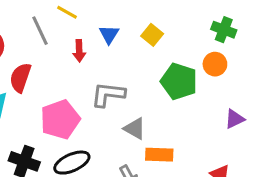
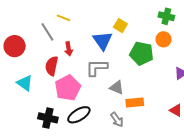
blue triangle: (109, 34) -> (103, 41), moved, size x1.5
red arrow: (79, 51) -> (69, 49), moved
red semicircle: (20, 78) -> (52, 66), moved

